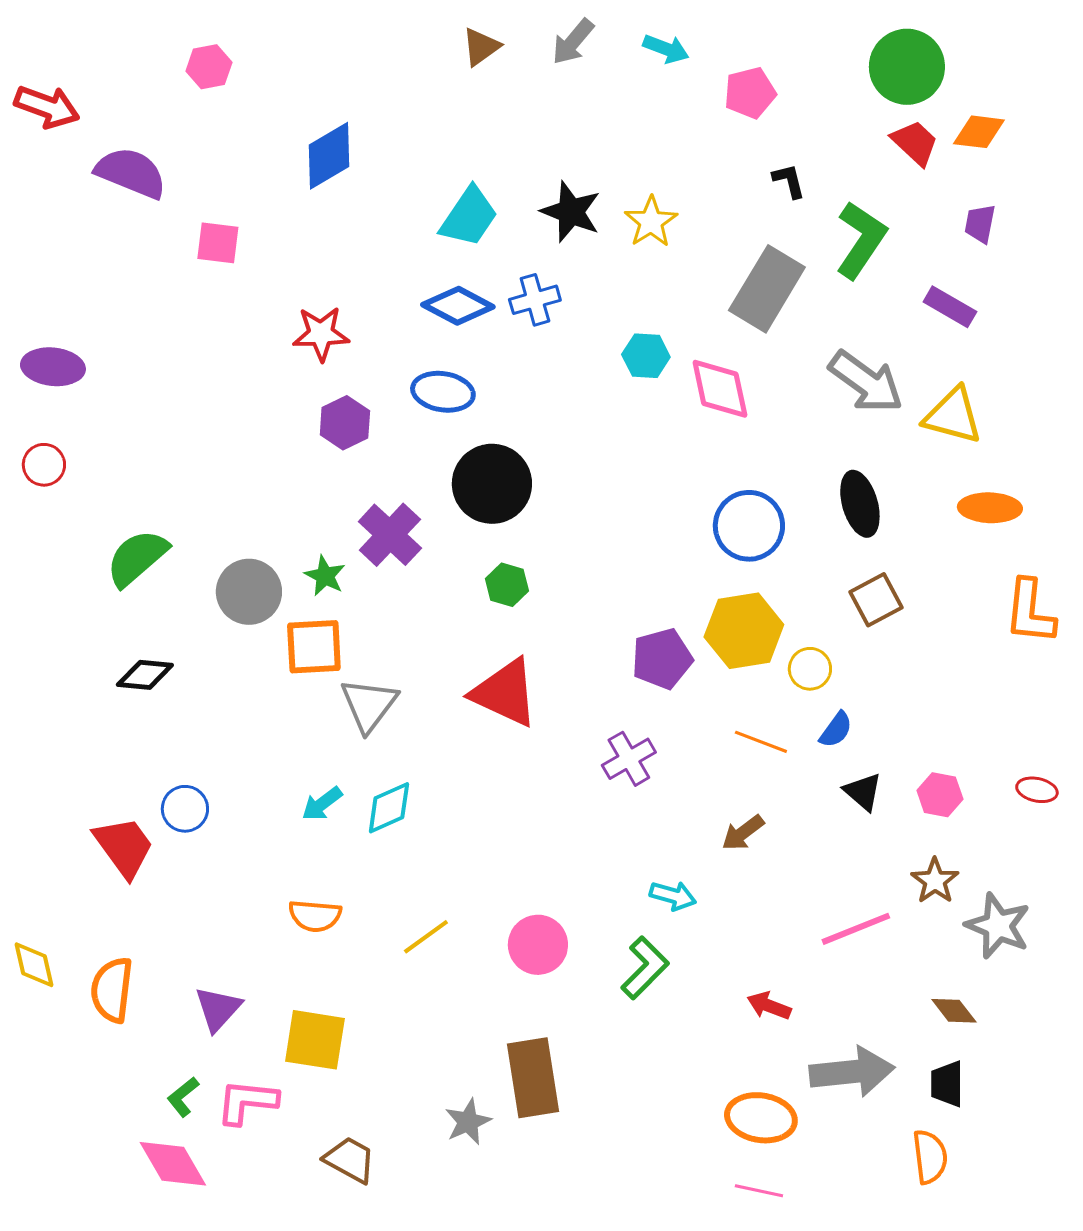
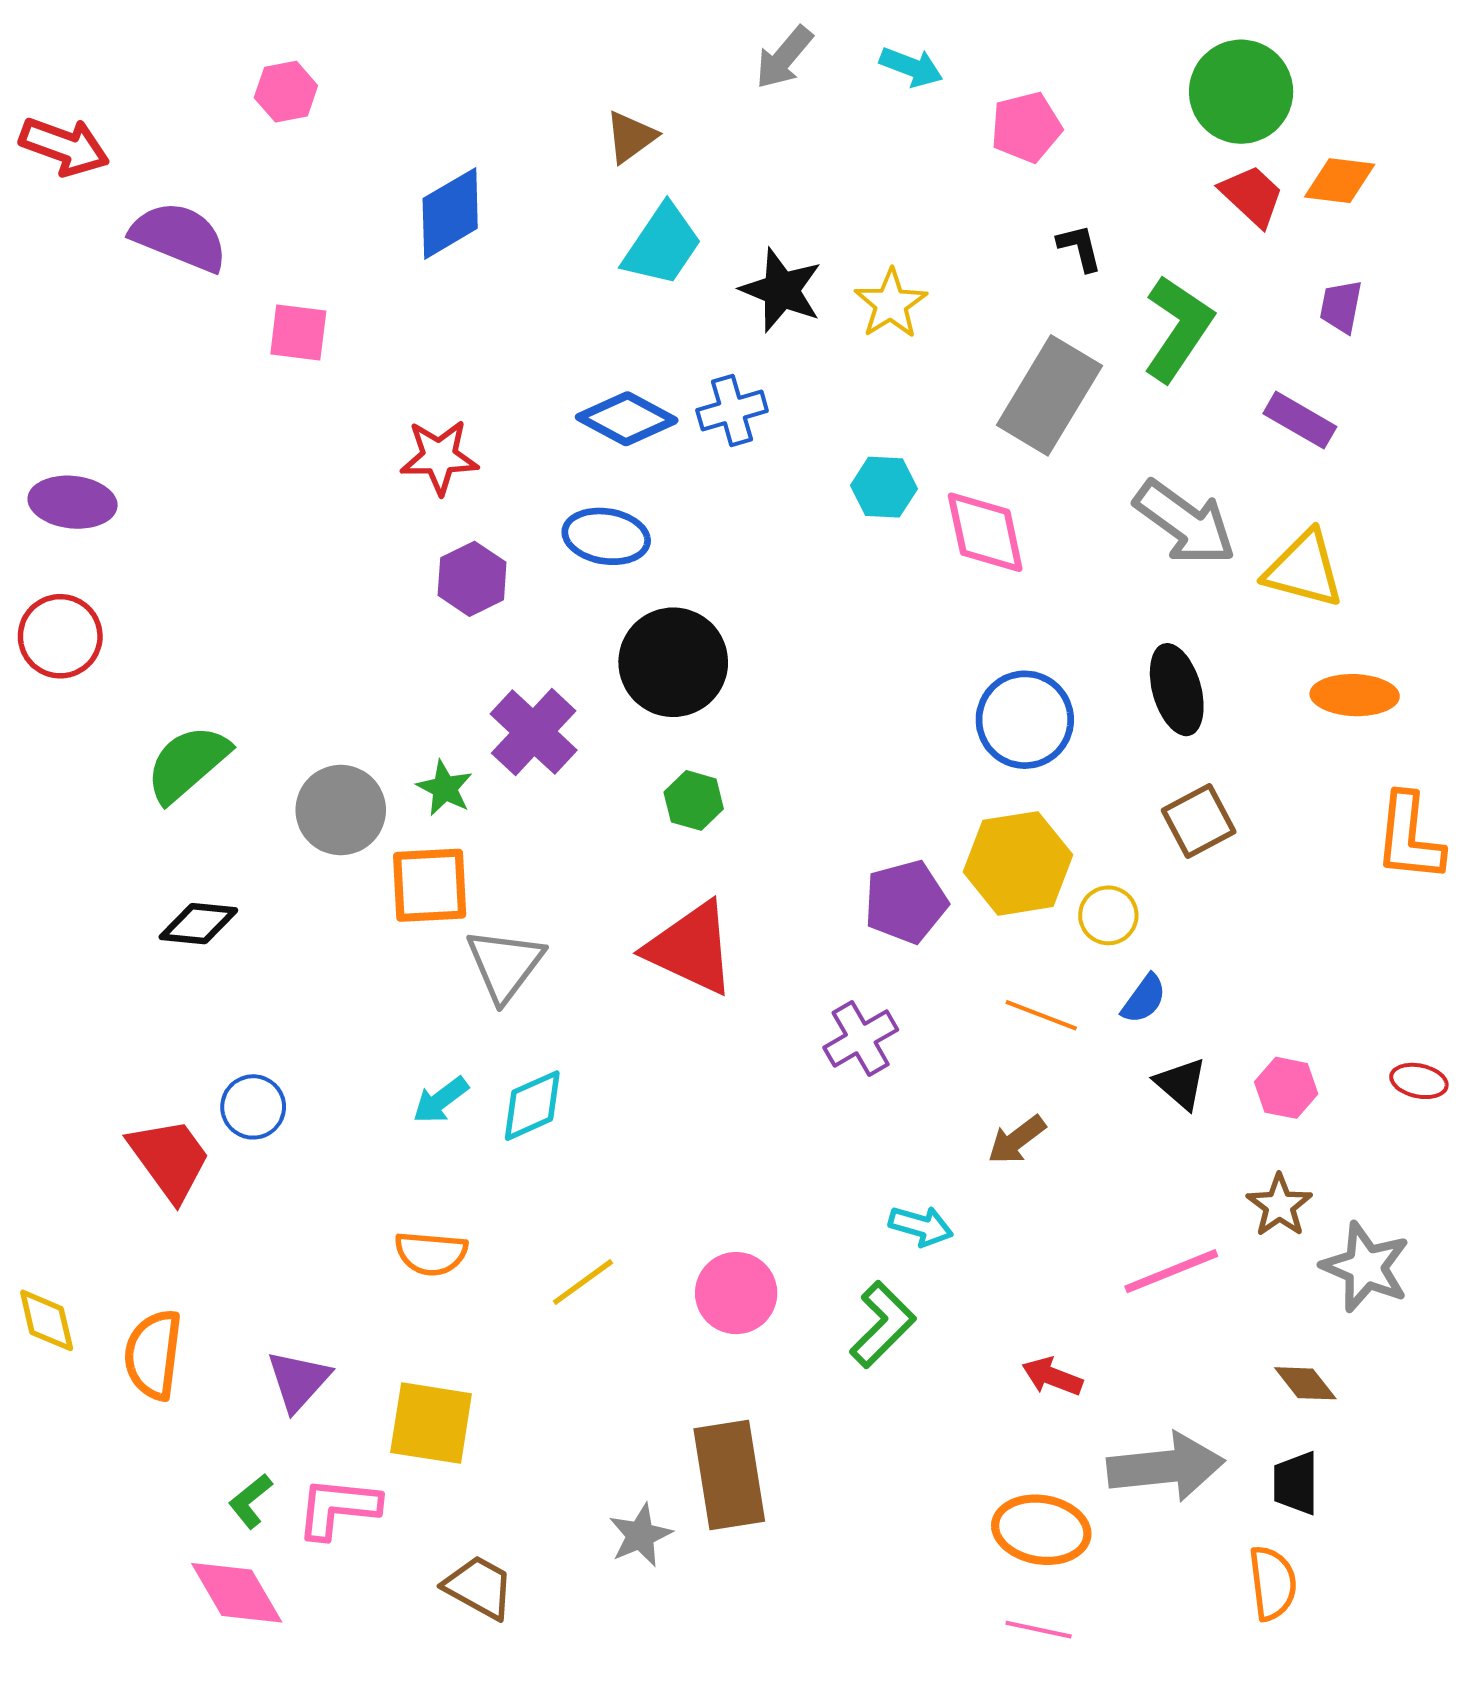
brown triangle: (481, 47) -> (631, 137), moved
cyan trapezoid: (469, 217) -> (662, 245), moved
red circle: (44, 465) -> (60, 636), size x1.4

